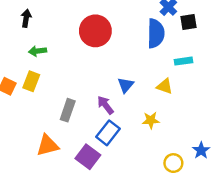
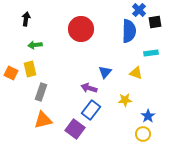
yellow rectangle: (31, 81) -> (30, 69), turned -35
purple arrow: (105, 105) -> (89, 88), turned -35
gray rectangle: (68, 110) -> (41, 92), moved
blue star: (201, 150) -> (148, 116), moved

